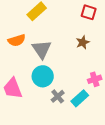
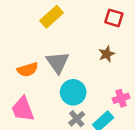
orange semicircle: (17, 40) -> (28, 70), moved
cyan circle: (43, 76) -> (73, 92), moved

